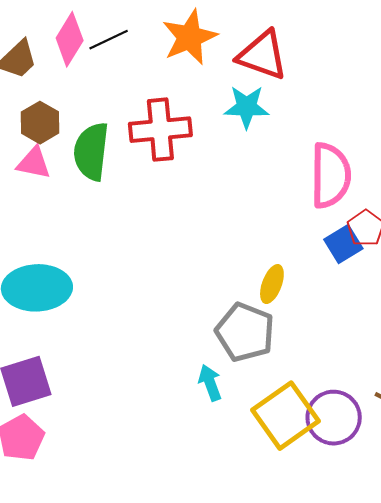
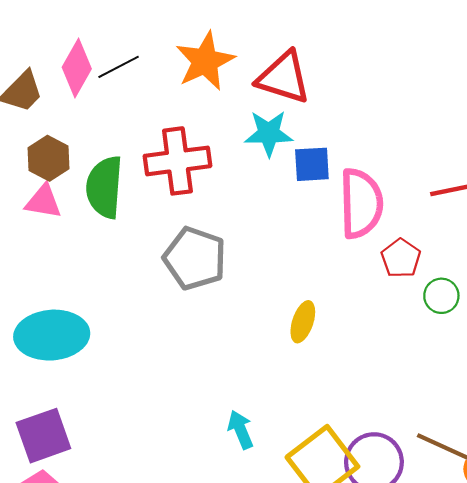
blue square: (343, 244) -> (312, 164), moved, turned 30
gray pentagon: (245, 332) -> (195, 258), moved

